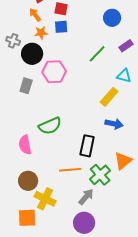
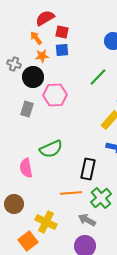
brown circle: (28, 181) -> (14, 204), moved
gray arrow: (86, 197) -> (87, 220), turned -102
orange square: (27, 218) -> (28, 241), turned -36

